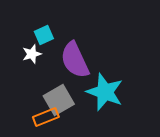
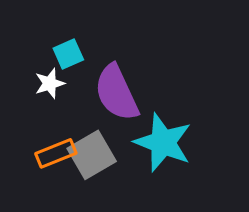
orange rectangle: (46, 117) -> (56, 153), moved

